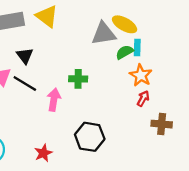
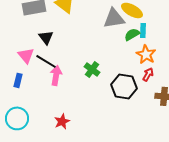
green cross: (78, 79) -> (92, 69), moved, turned 35
pink arrow: (54, 100) -> (56, 75), moved
black hexagon: (90, 137) -> (124, 86), moved

